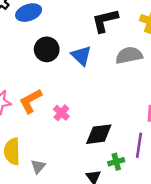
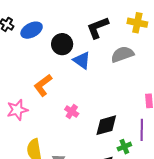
black circle: (47, 49) -> (62, 44), moved
orange L-shape: (30, 101) -> (43, 85), moved

